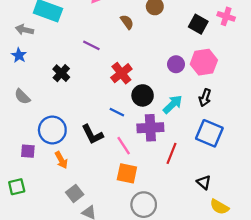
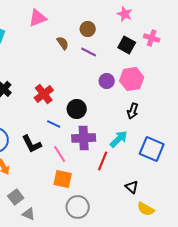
purple line: (91, 45) -> (89, 52), moved
red cross: (121, 73) -> (44, 94), moved
cyan arrow: (173, 104) -> (119, 139), moved
blue square: (209, 133) -> (152, 149), moved

